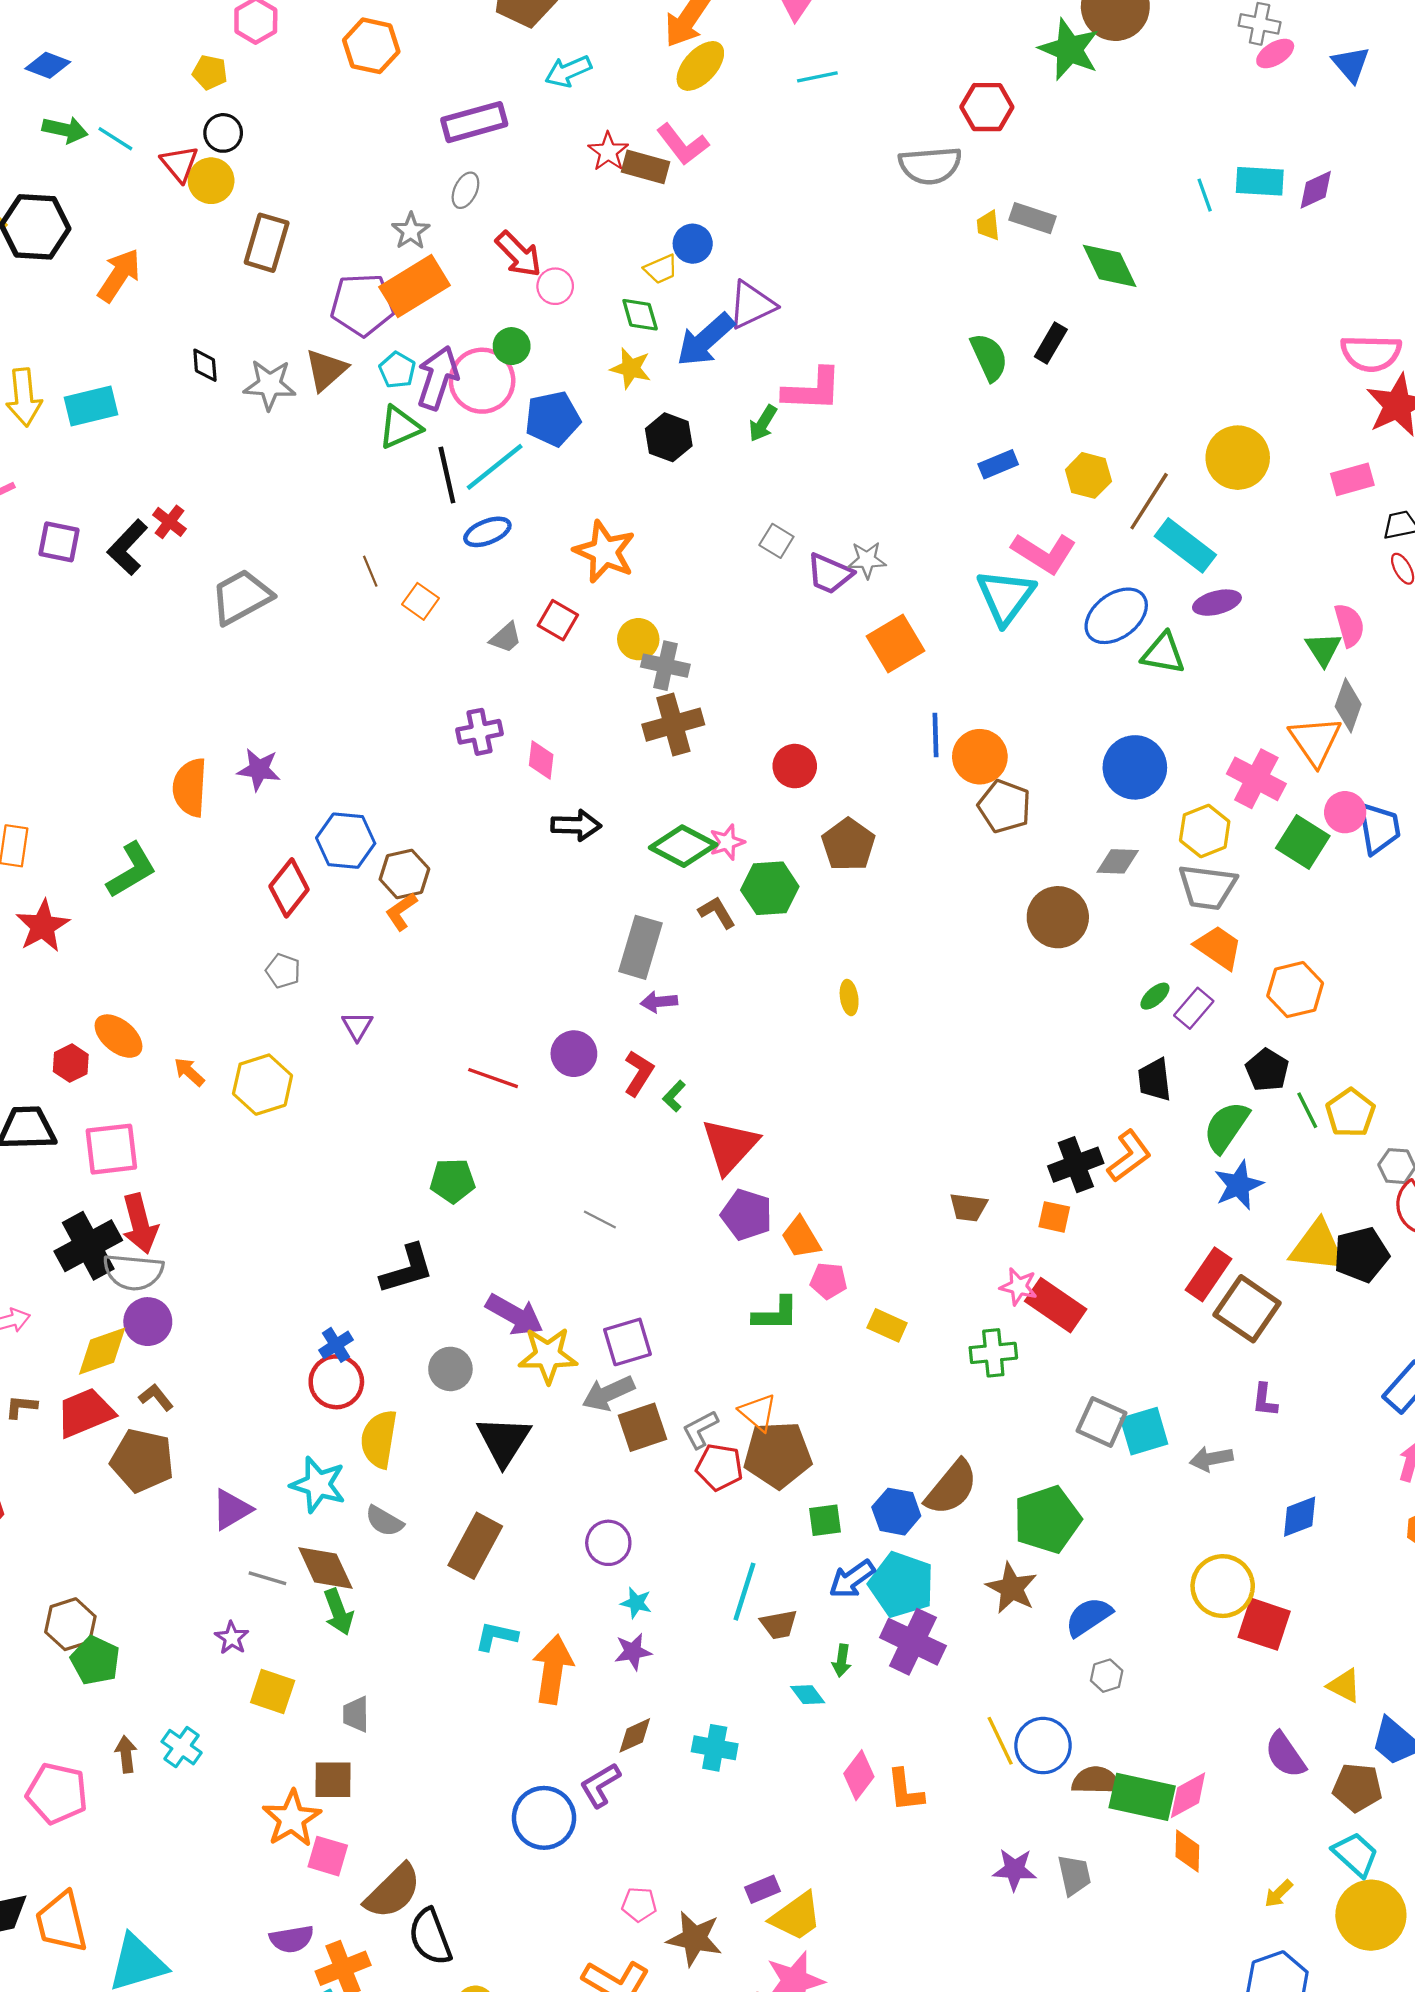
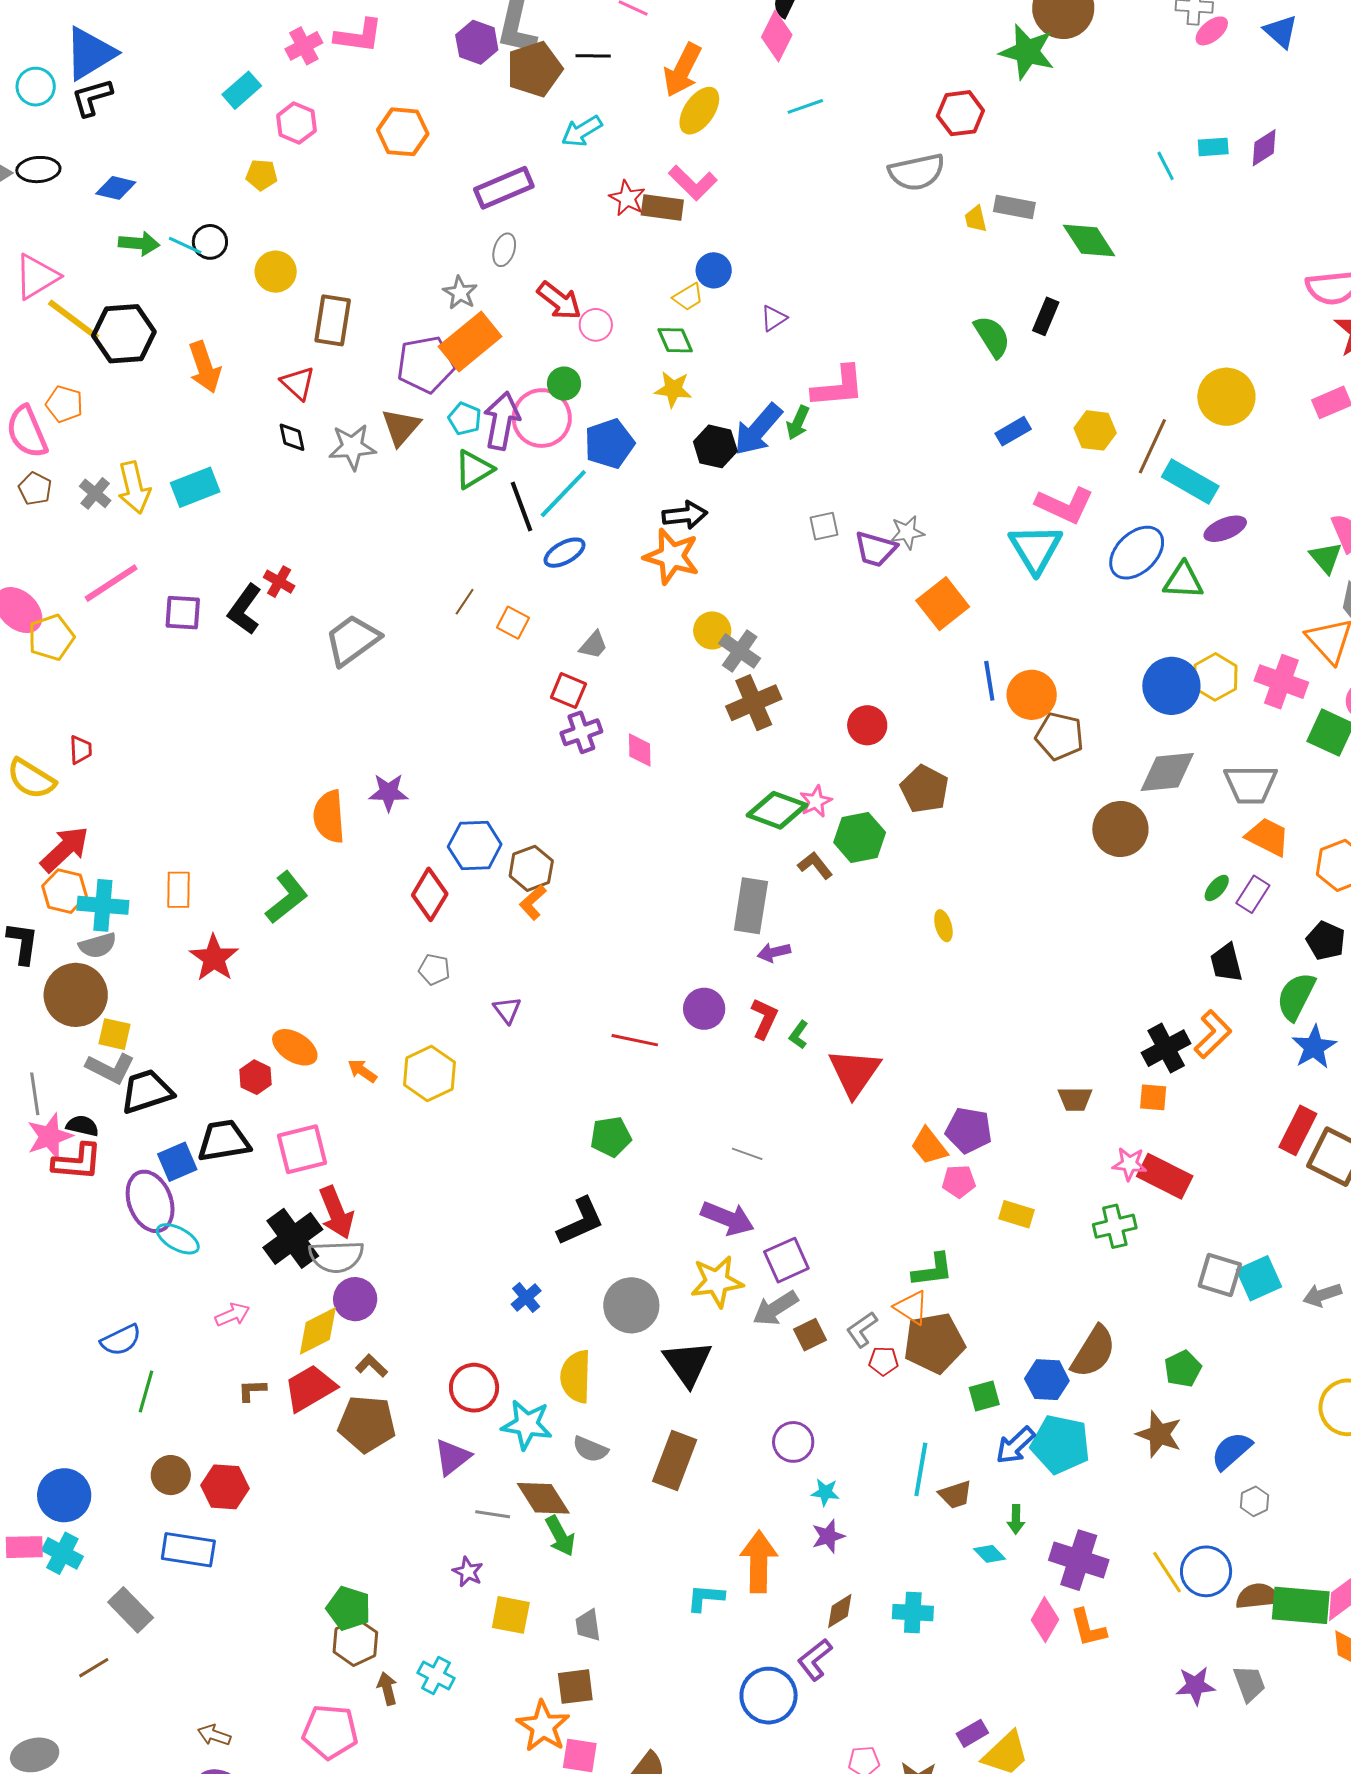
black circle: (223, 133) -> (210, 242), moved
red triangle: (180, 164) -> (298, 383), moved
cyan rectangle: (1260, 181) -> (1213, 147), size x0.7
orange arrow: (119, 275) -> (205, 367), turned 135
purple triangle: (752, 305) -> (774, 318), size x0.6
blue arrow: (705, 340) -> (758, 429), moved
gray square: (776, 541) -> (824, 526), turned -36
brown line: (370, 571) -> (465, 602), turned 64
red square: (558, 620) -> (568, 691), moved
gray cross: (665, 666) -> (740, 651), turned 30
black arrow: (576, 825) -> (685, 515), moved
yellow hexagon: (1205, 831) -> (1215, 677), moved
gray diamond: (1118, 861) -> (1167, 772), size x1.5
purple pentagon: (747, 1215) -> (969, 1130), moved
green L-shape: (776, 1314) -> (933, 1270), moved
purple arrow: (515, 1315) -> (728, 1218), moved
gray circle: (450, 1369) -> (631, 1305), size x1.4
red circle: (336, 1382) -> (474, 1388), moved
brown square: (642, 1427) -> (810, 1335), size x0.7
red pentagon: (719, 1467) -> (884, 1361), size x0.7
green pentagon: (1047, 1520) -> (1183, 1369), size x0.6
brown hexagon: (70, 1624) -> (355, 1642), moved
cyan L-shape: (496, 1636) -> (705, 1598), moved
purple cross: (913, 1642) -> (1079, 1560), moved

